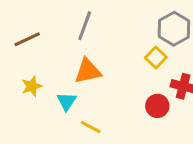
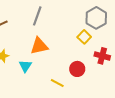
red circle: (157, 106) -> (77, 69), moved
yellow line: (91, 127) -> (57, 83), moved

